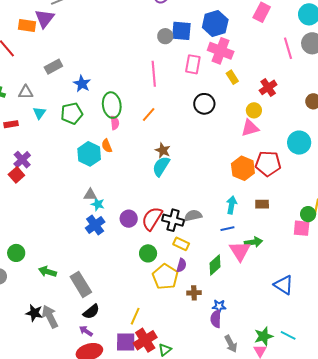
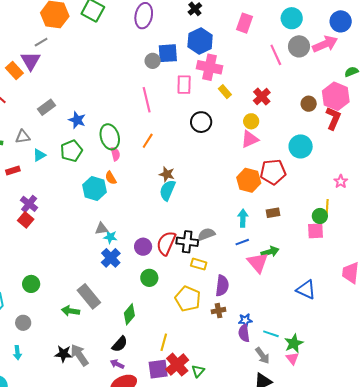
orange rectangle: (27, 26) -> (14, 70), turned 48
cyan triangle: (39, 113) -> (39, 155), turned 32
green circle: (16, 253) -> (31, 284), moved
green circle: (148, 253) -> (149, 278), moved
purple semicircle: (181, 265) -> (222, 286), moved, size x1.5
green diamond: (215, 265) -> (129, 314), moved
gray rectangle: (81, 284) -> (89, 296), moved
cyan line: (288, 335) -> (271, 334), moved

